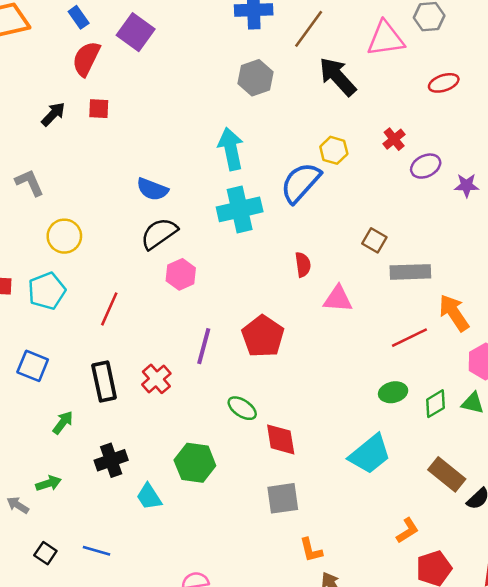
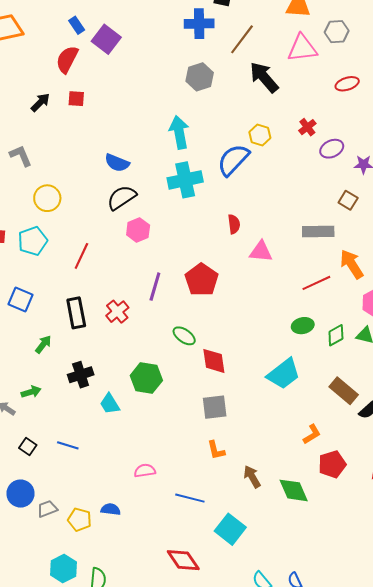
blue rectangle: (79, 17) -> (77, 25), moved
brown square: (374, 240) -> (348, 200), moved
orange L-shape: (311, 550) -> (216, 450), moved

